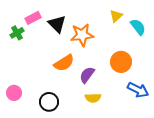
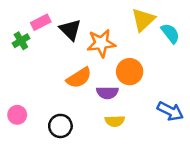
yellow triangle: (116, 16) -> (143, 20), size x1.5
orange circle: (121, 62) -> (130, 72), moved
purple semicircle: (87, 75) -> (107, 93), turned -126

